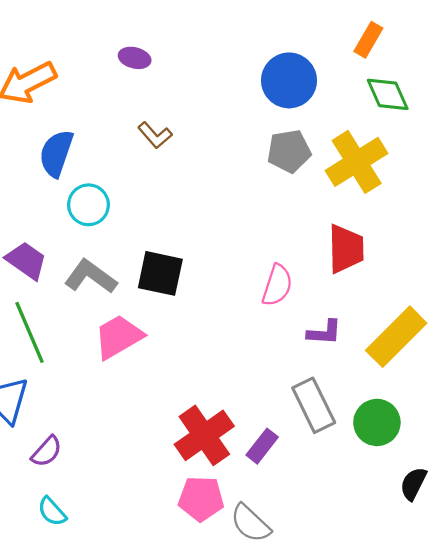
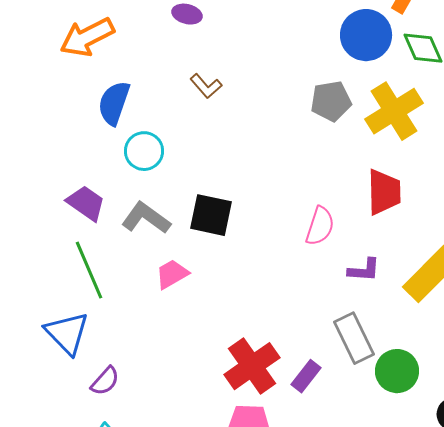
blue circle: (289, 80) -> (366, 35), moved
pink trapezoid: (119, 337) -> (172, 274), size x0.7
green circle: (377, 422) -> (397, 371), moved

